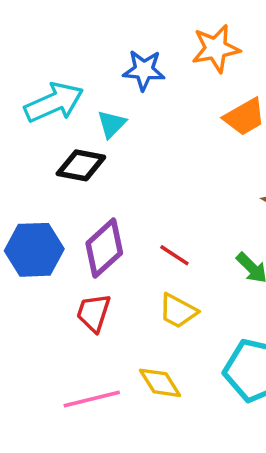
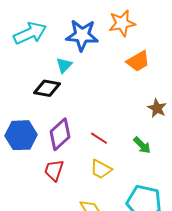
blue star: (144, 70) -> (82, 35), size x1.4
cyan arrow: (54, 102) -> (30, 33), moved

